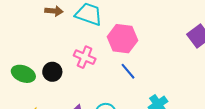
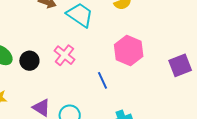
pink hexagon: (122, 39) -> (129, 51), moved

